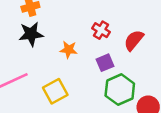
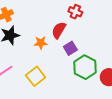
red cross: (101, 30) -> (75, 12), moved
red semicircle: (134, 40) -> (59, 30), moved

